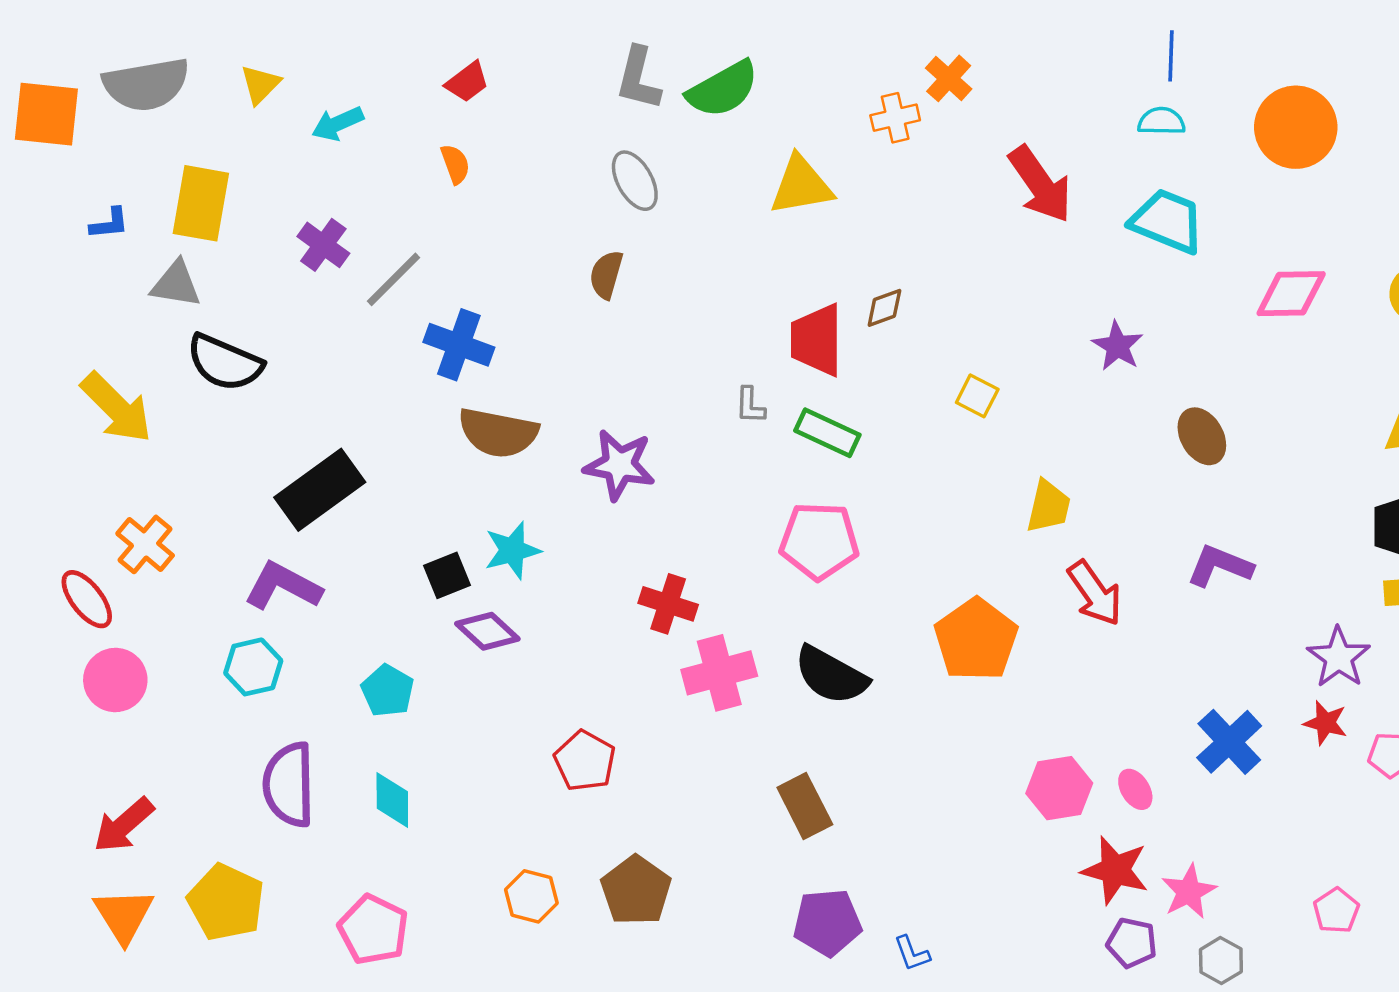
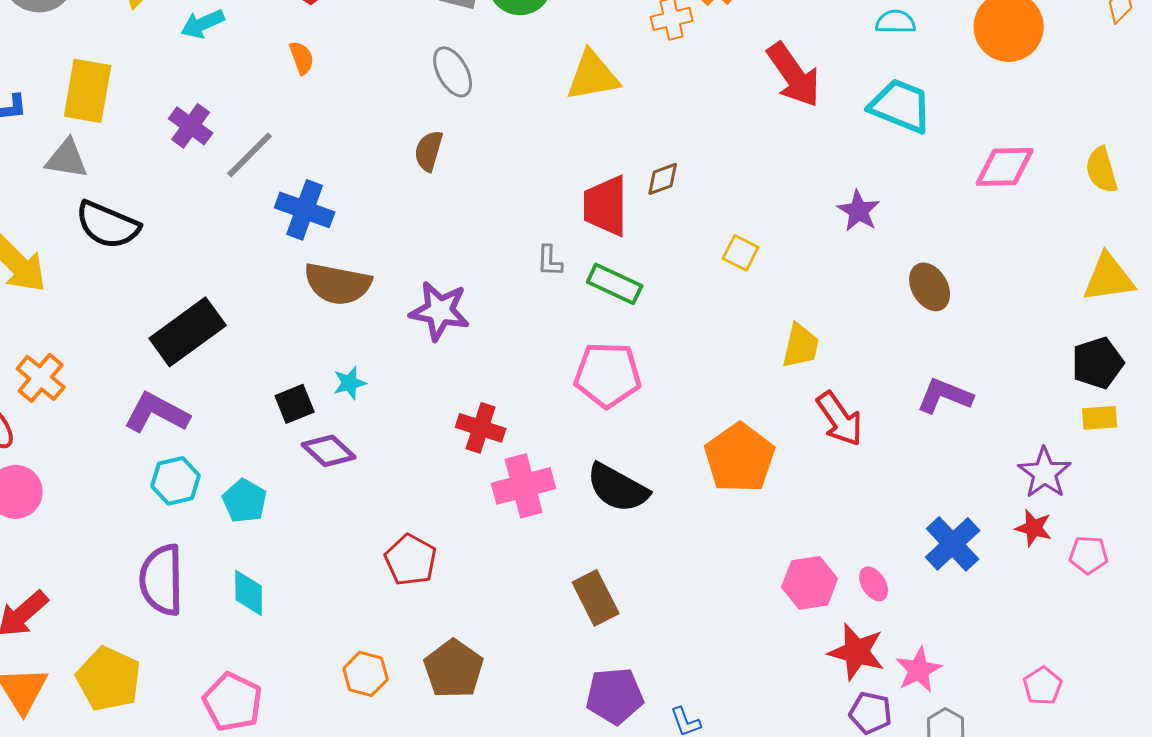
cyan star: (512, 550) -> (350, 383), size x0.7
cyan hexagon: (253, 667) -> (176, 481), moved

